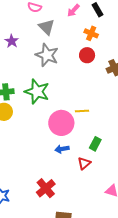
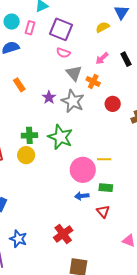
orange cross: (91, 33) -> (93, 81), moved
purple star: (12, 41) -> (49, 97), moved
green rectangle: (95, 144) -> (106, 188), moved, turned 64
red triangle: (84, 163) -> (103, 211), turned -32

